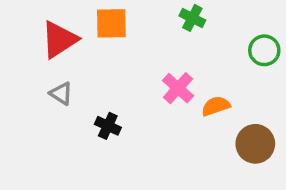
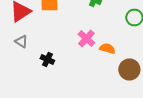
orange semicircle: (216, 106) -> (107, 48), turned 35

